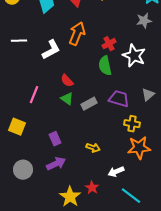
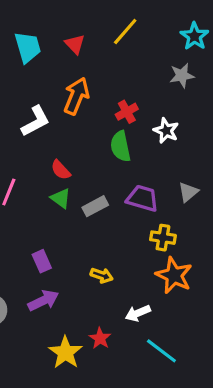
white star: (134, 56) -> (166, 131), size x0.7
orange star: (139, 148) -> (174, 275), turned 30

